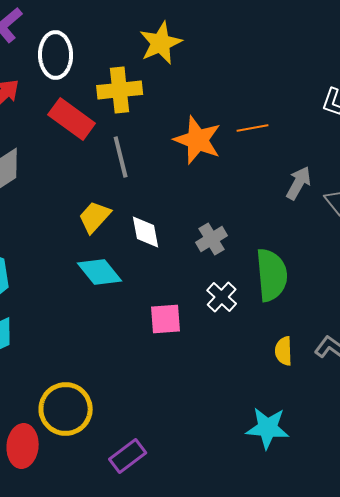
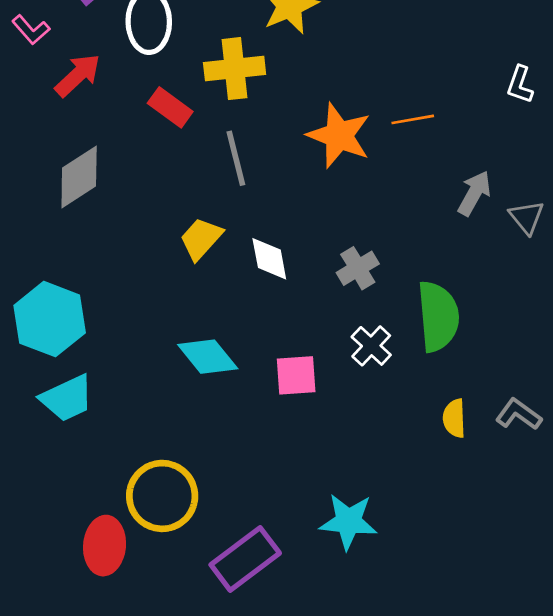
red rectangle: (72, 119) -> (170, 107), size x0.7
cyan diamond: (100, 272) -> (208, 357), moved
cyan star: (268, 428) -> (348, 521), moved
purple rectangle: (128, 456) -> (245, 559), size x1.4

